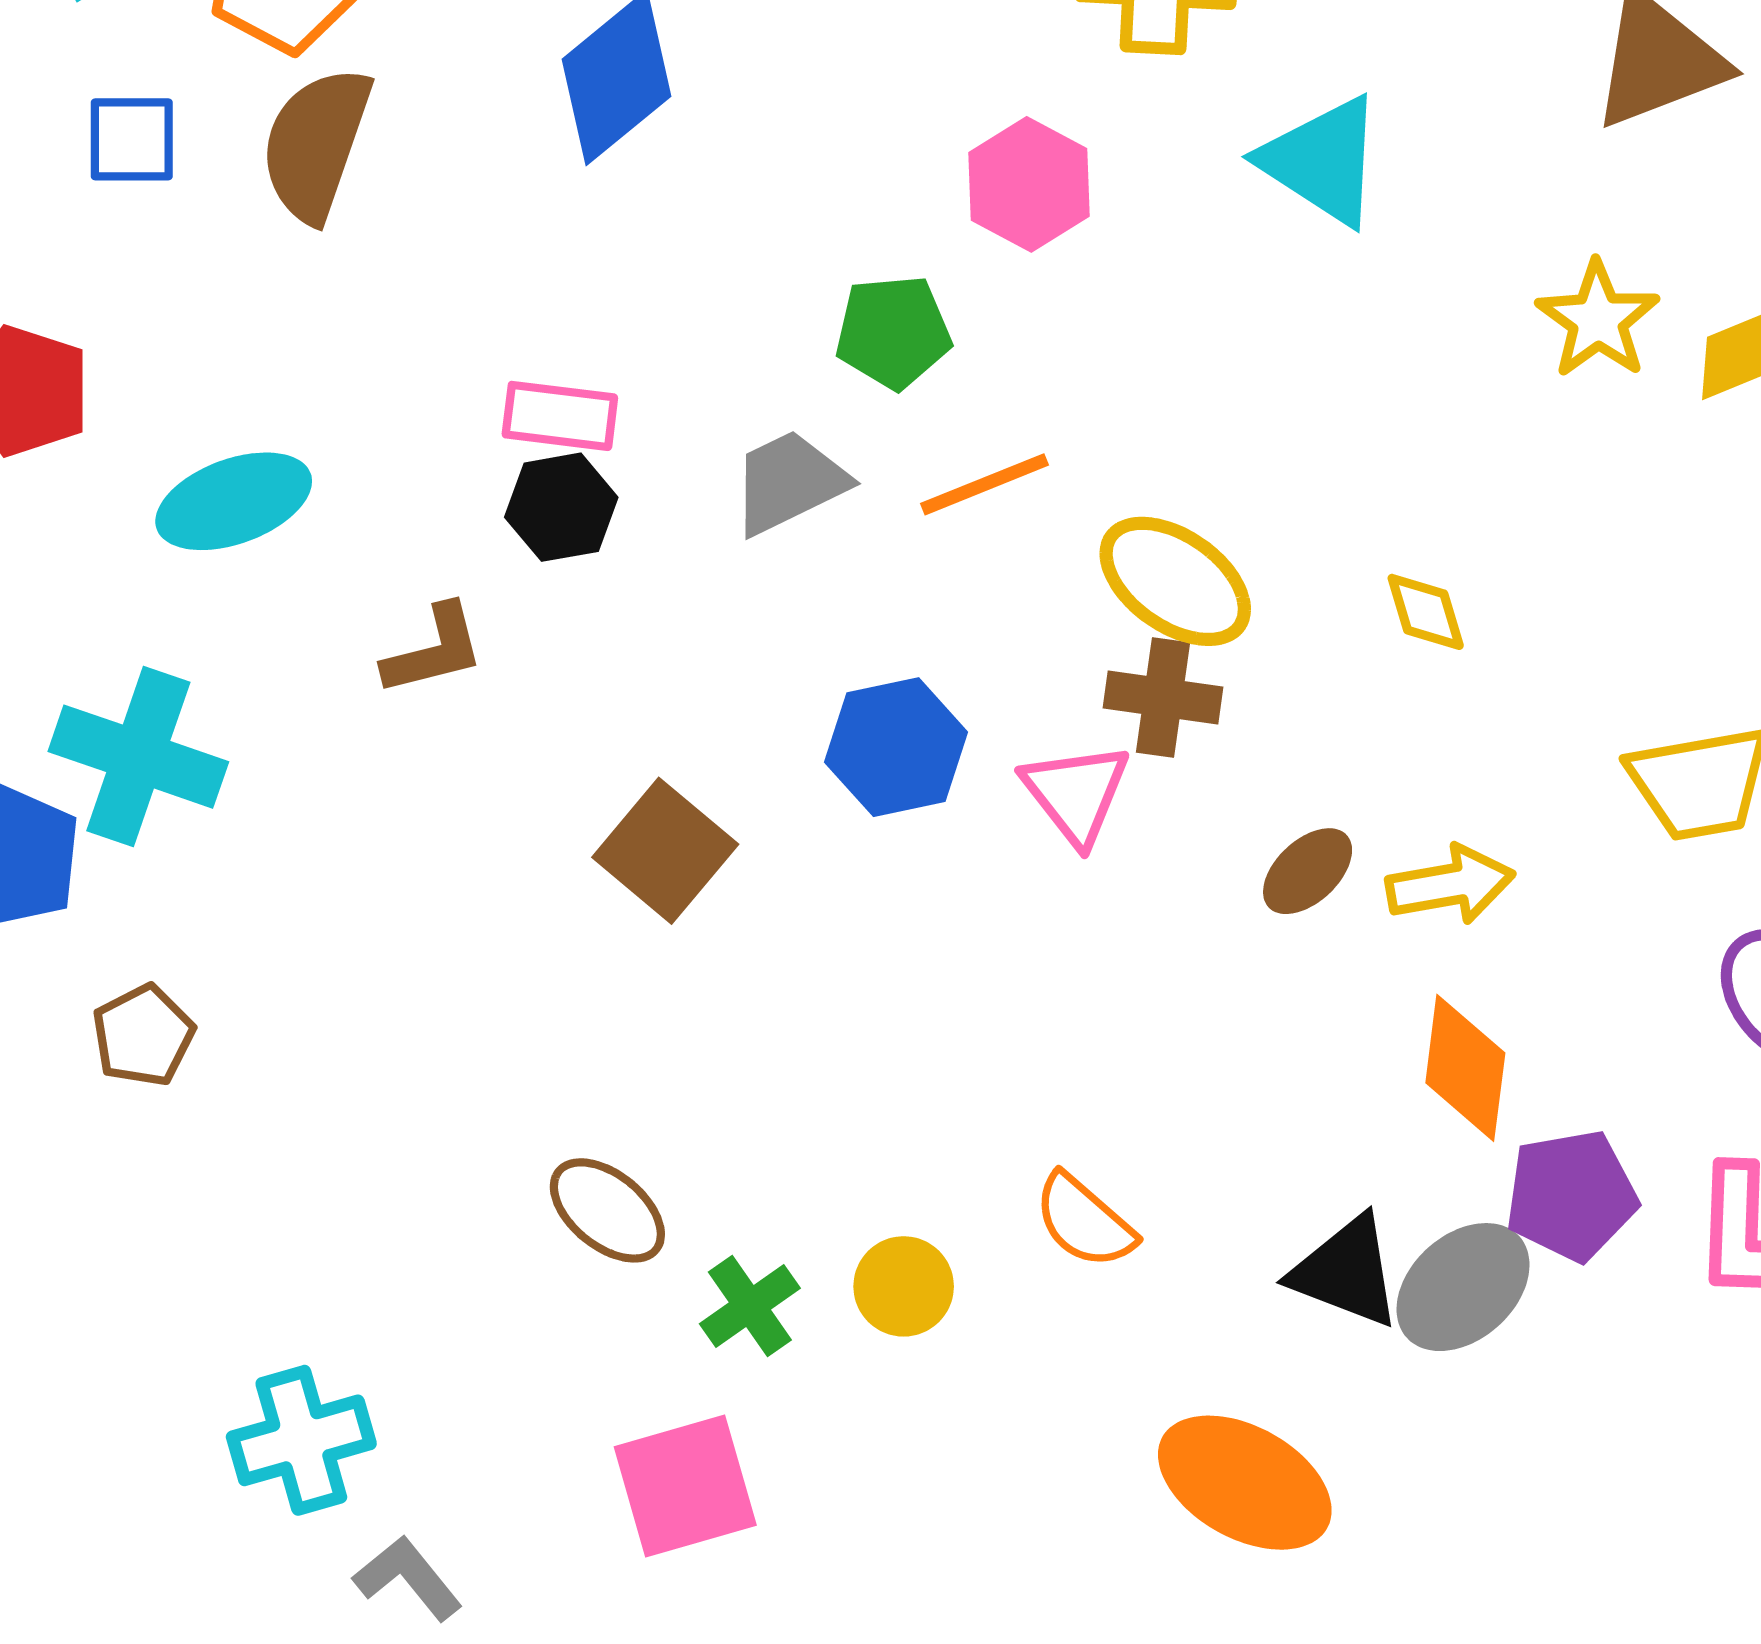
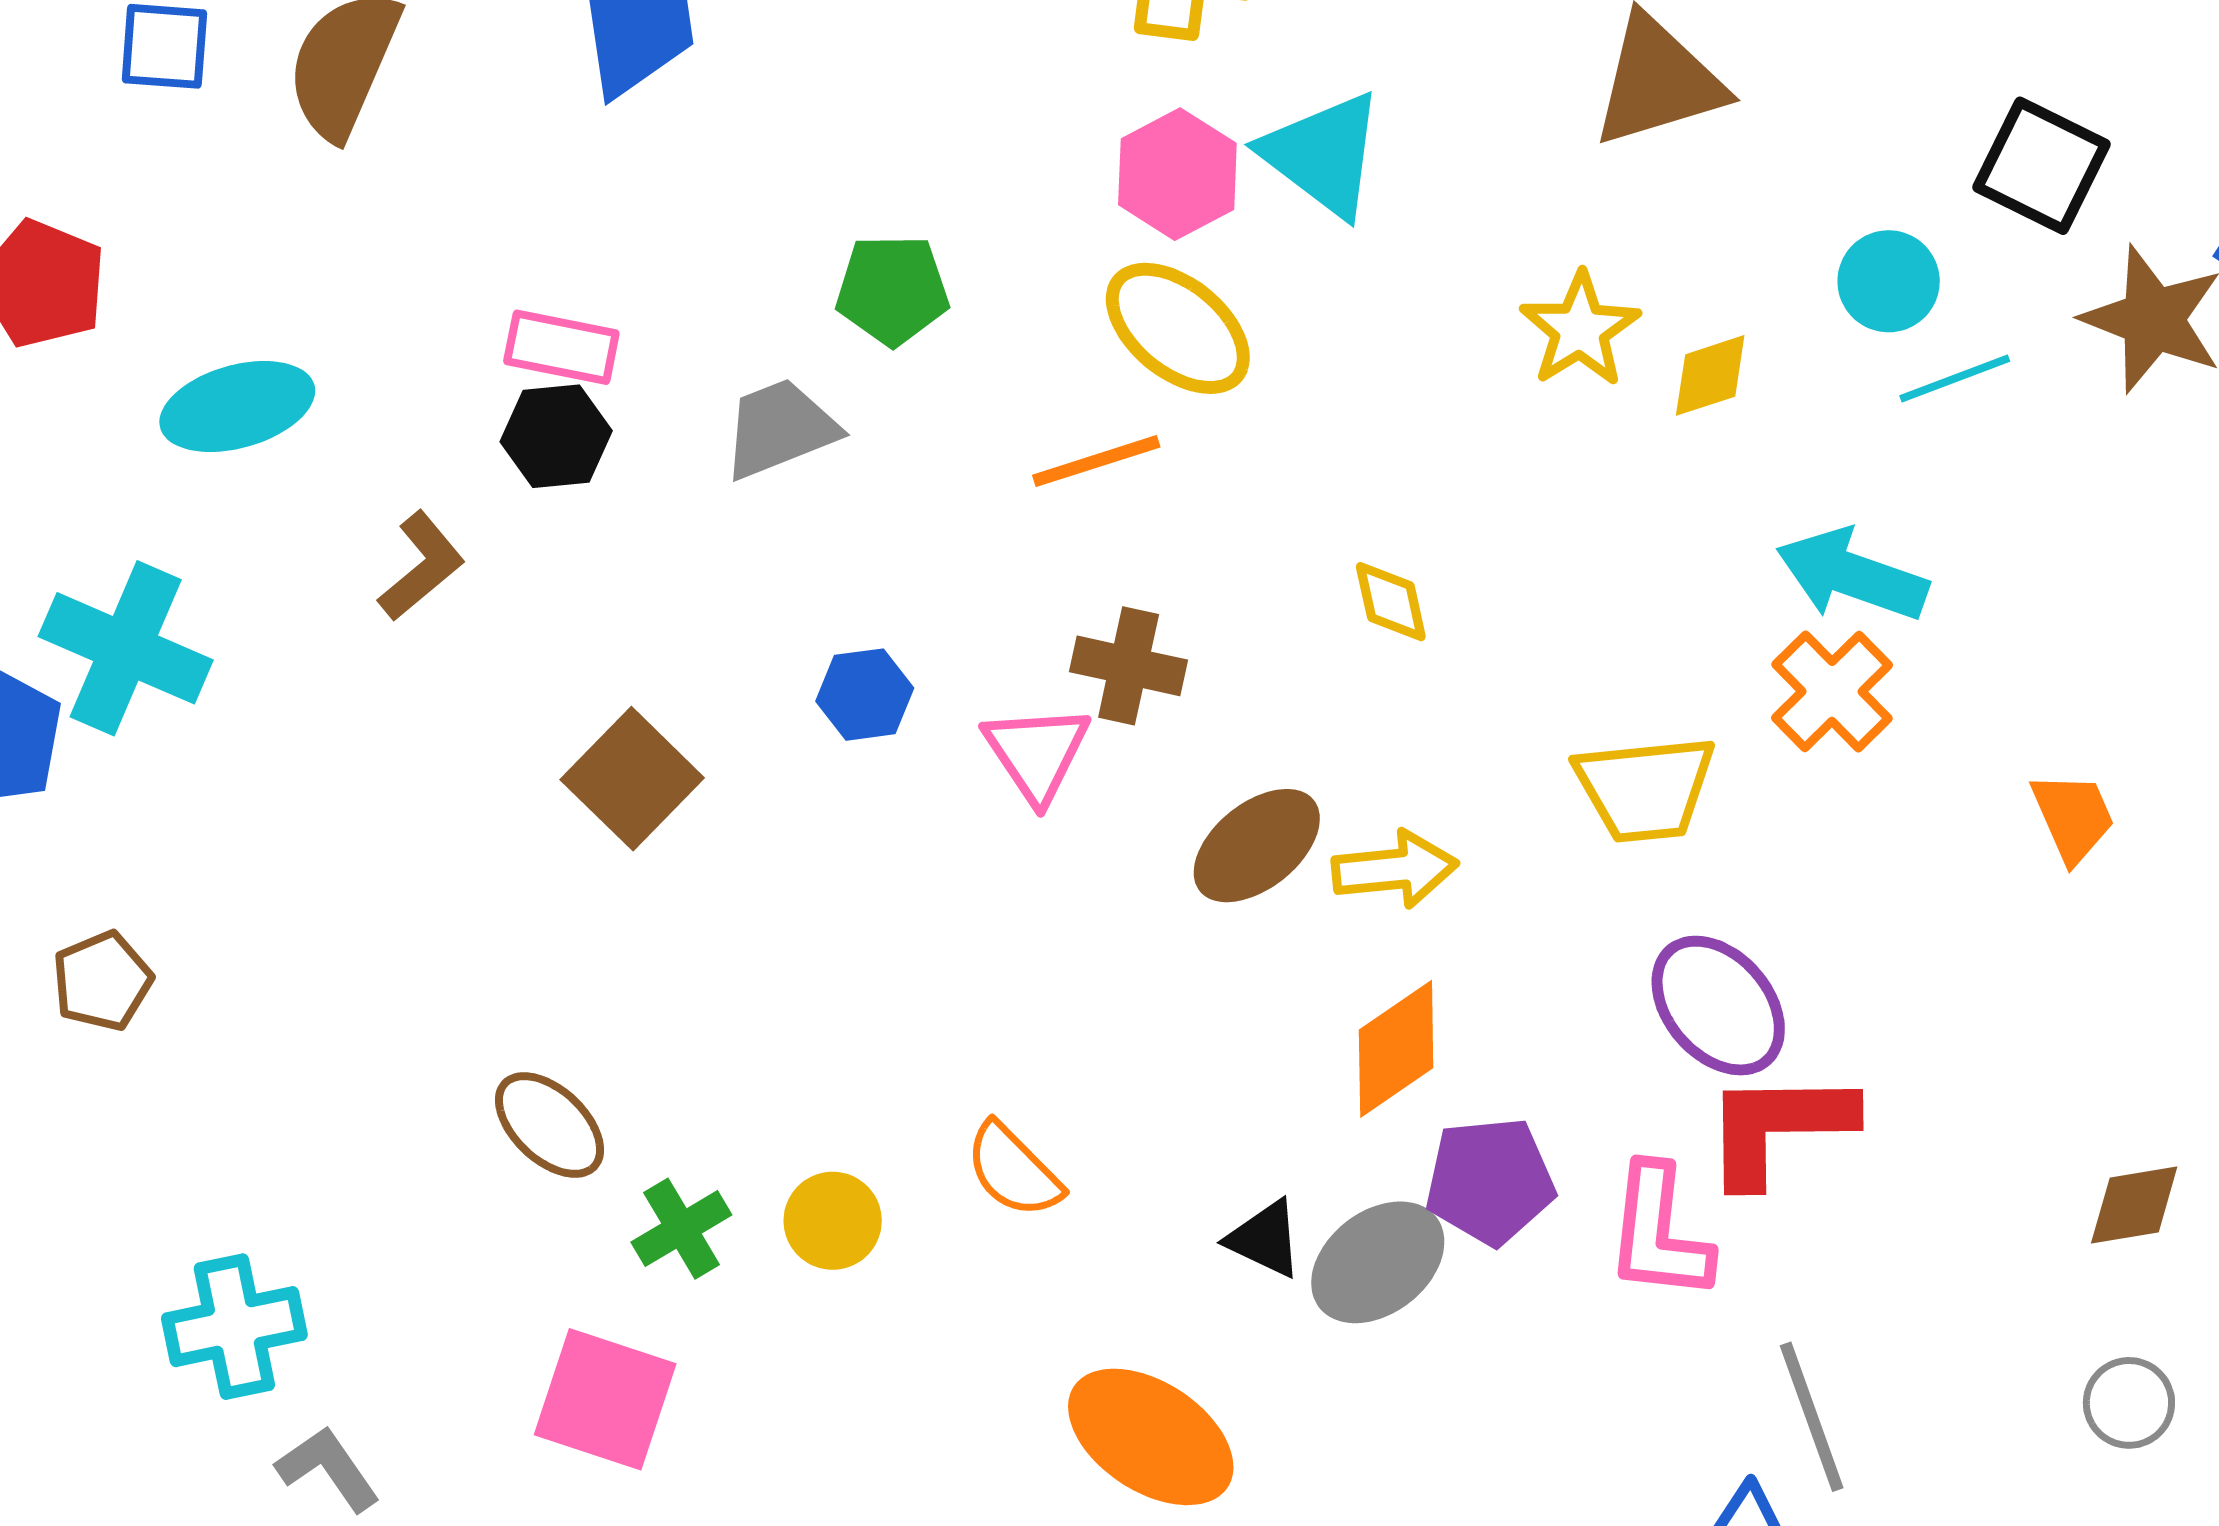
pink hexagon: (1029, 184) -> (1177, 174), moved
orange line: (985, 484) -> (1096, 461), moved
yellow ellipse: (1175, 581) -> (1178, 328), moved
brown L-shape: (434, 650) -> (421, 566), turned -30
blue hexagon: (896, 747) -> (865, 695), size x0.7
brown ellipse: (1308, 871) -> (1257, 846), size x1.4
brown pentagon: (143, 1035) -> (102, 981), moved
orange diamond: (1465, 1068) -> (1396, 1049), turned 44
black triangle: (1346, 1272) -> (1265, 1239), size x0.7
pink square: (685, 1486) -> (605, 1399), turned 30

